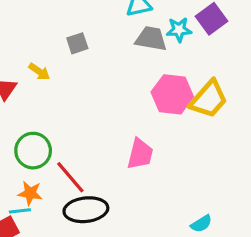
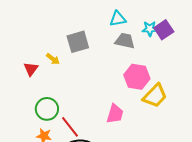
cyan star: (179, 30) -> (150, 29), moved
gray square: (77, 43) -> (78, 42), size x1.6
yellow trapezoid: (209, 99) -> (155, 96), moved

